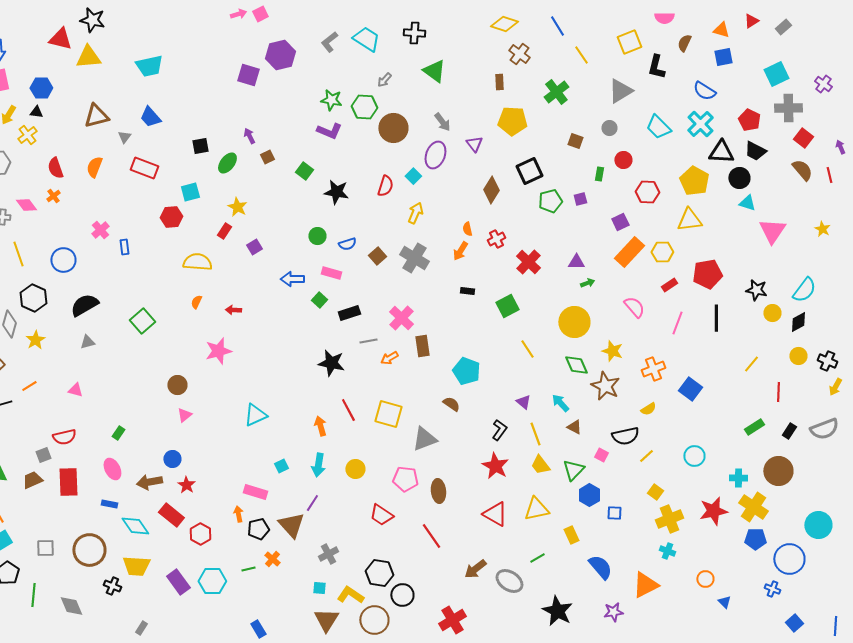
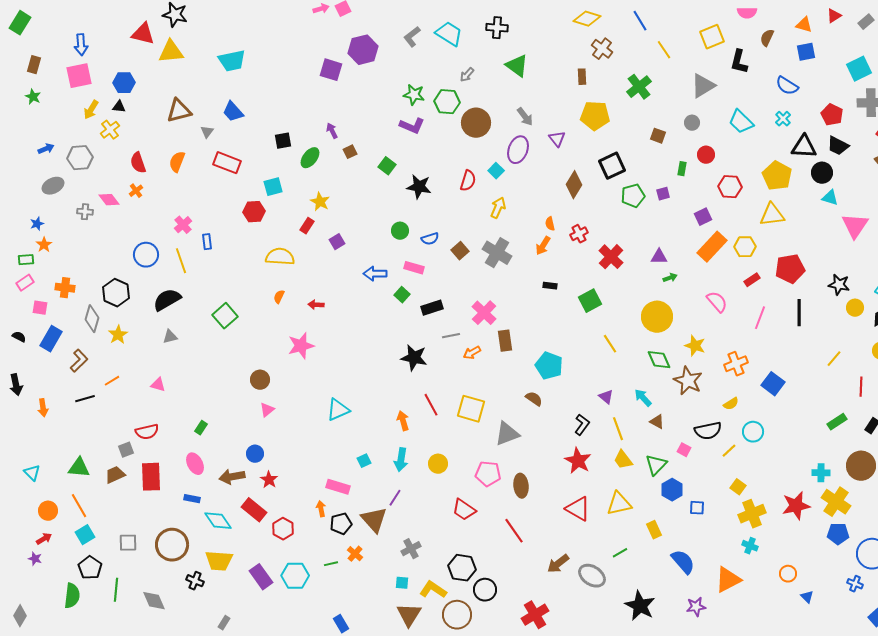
cyan cross: (700, 124) -> (783, 119), size x0.6
yellow line: (18, 254) -> (181, 261), moved
cyan circle: (694, 456) -> (753, 432), moved

